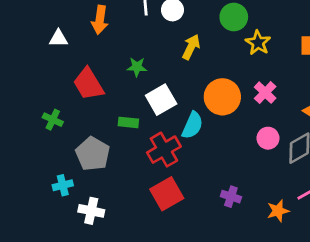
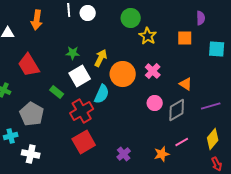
yellow arrow: (191, 47) -> (101, 58), moved
green star: (137, 67) -> (73, 53), moved
green rectangle: (128, 122) -> (57, 92), turned 32
purple cross: (231, 197) -> (124, 154), moved, turned 32

